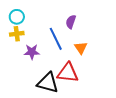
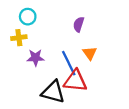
cyan circle: (17, 17) -> (28, 17), moved
blue line: (56, 39) -> (69, 63), moved

